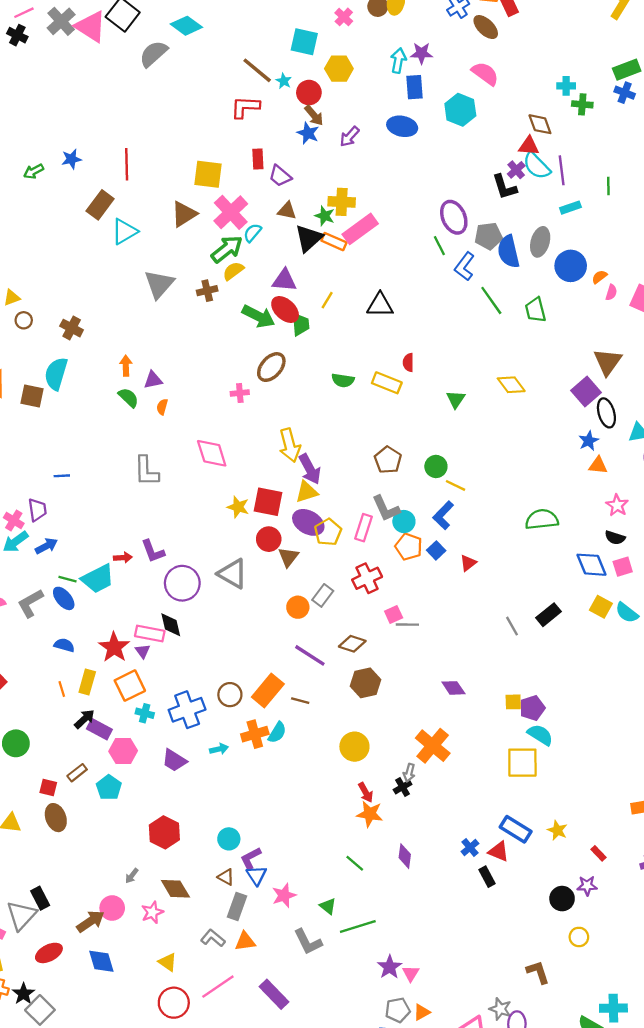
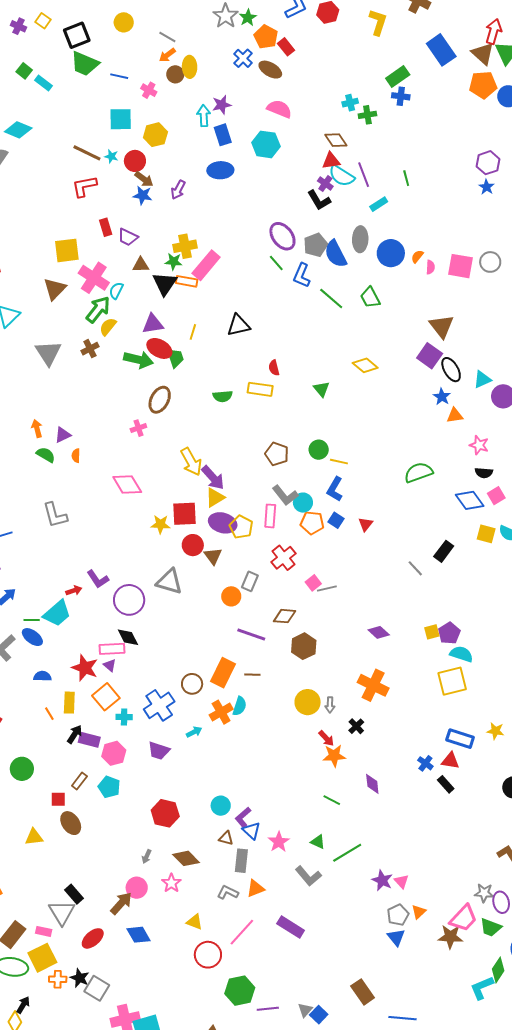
gray L-shape: (146, 471) -> (55, 515), moved
gray arrow: (409, 773) -> (330, 705), moved

